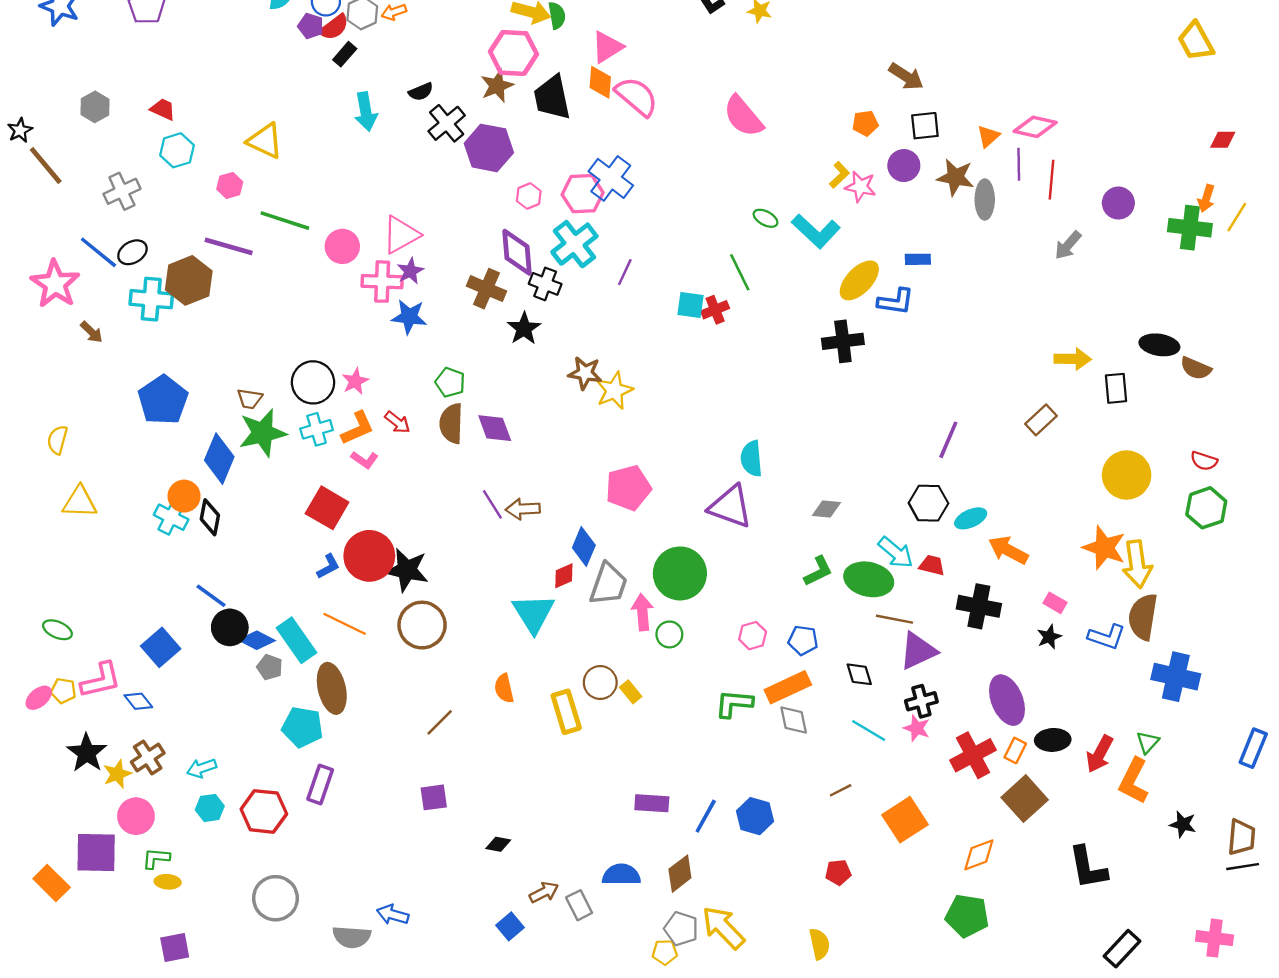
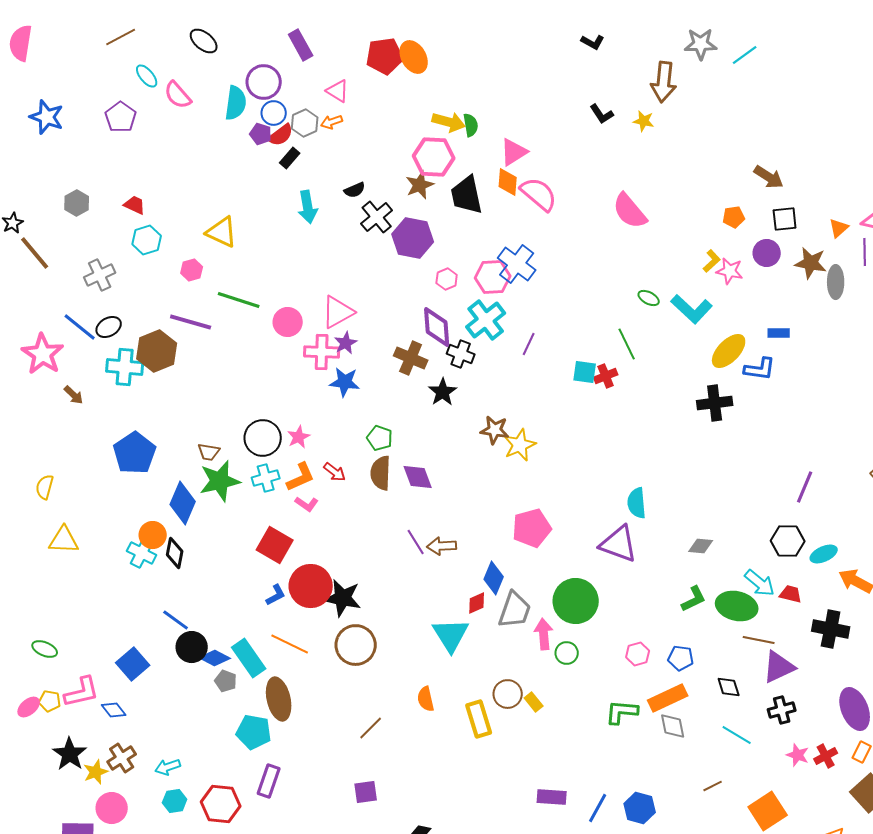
pink star: (917, 728) -> (798, 755), moved
red cross: (973, 755) -> (826, 756), size x0.6

